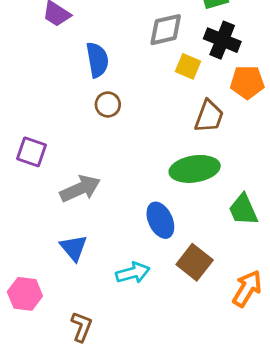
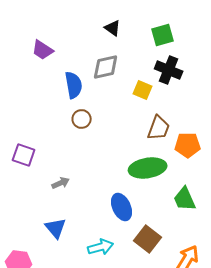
gray diamond: (166, 30) -> (106, 67), moved
orange pentagon: (247, 82) -> (188, 145), moved
gray arrow: (80, 189) -> (61, 183), size x0.6

